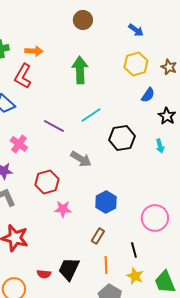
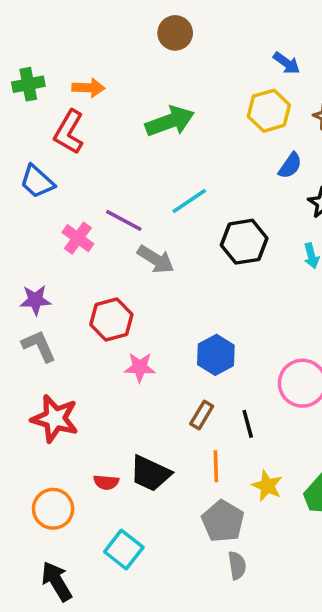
blue arrow: (136, 30) -> (287, 63), moved
green arrow: (80, 70) -> (170, 121), turned 72
pink cross: (19, 144) -> (78, 238), moved
gray arrow: (81, 159) -> (156, 259), moved
black line: (134, 250) -> (248, 424), moved
black trapezoid: (69, 269) -> (150, 473), turned -90

